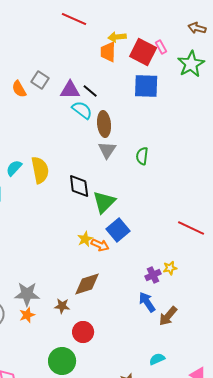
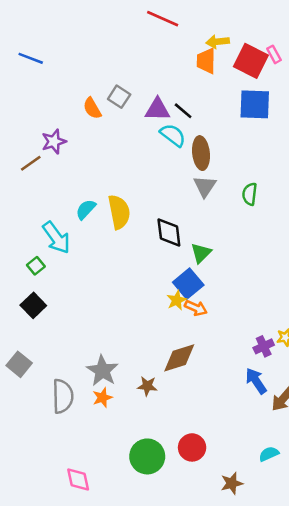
green triangle: (104, 202) -> (201, 253), size x0.7
blue square: (118, 230) -> (188, 284), moved
gray star: (27, 294) -> (102, 371), turned 30
red circle: (83, 332) -> (192, 447), moved

